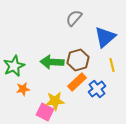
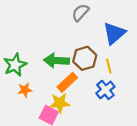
yellow line: (112, 65) -> (109, 66), moved
orange rectangle: (77, 82) -> (67, 82), moved

